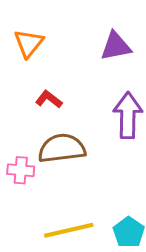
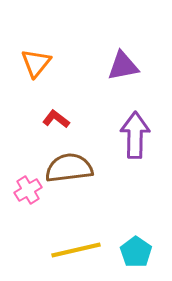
pink cross: (21, 170) -> (28, 190), turned -36

